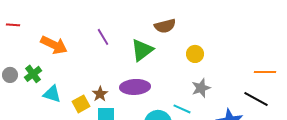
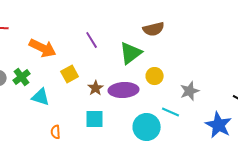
yellow circle: (195, 54) -> (155, 76), moved
brown star: (100, 94) -> (96, 88), moved
yellow square: (81, 104) -> (70, 74), moved

